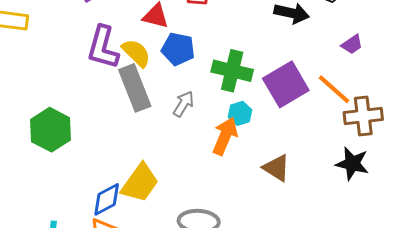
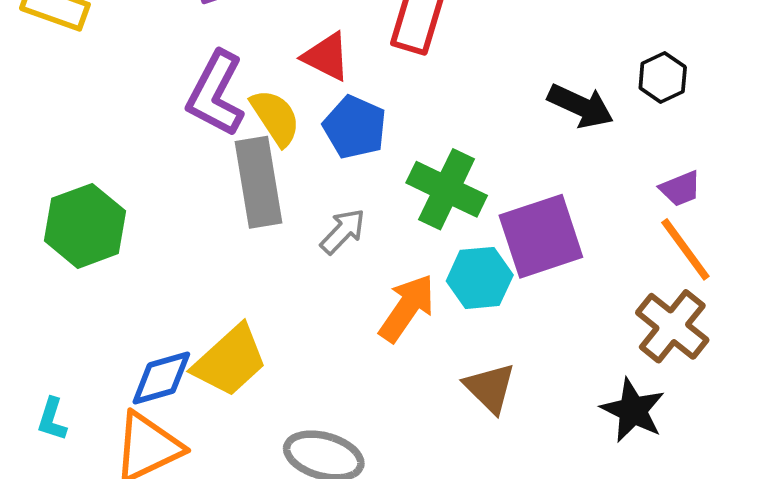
orange line: (334, 89) -> (685, 249), moved
cyan hexagon: (240, 113) -> (480, 278), moved, size x1.4
brown cross: (363, 116) -> (672, 326), turned 33

